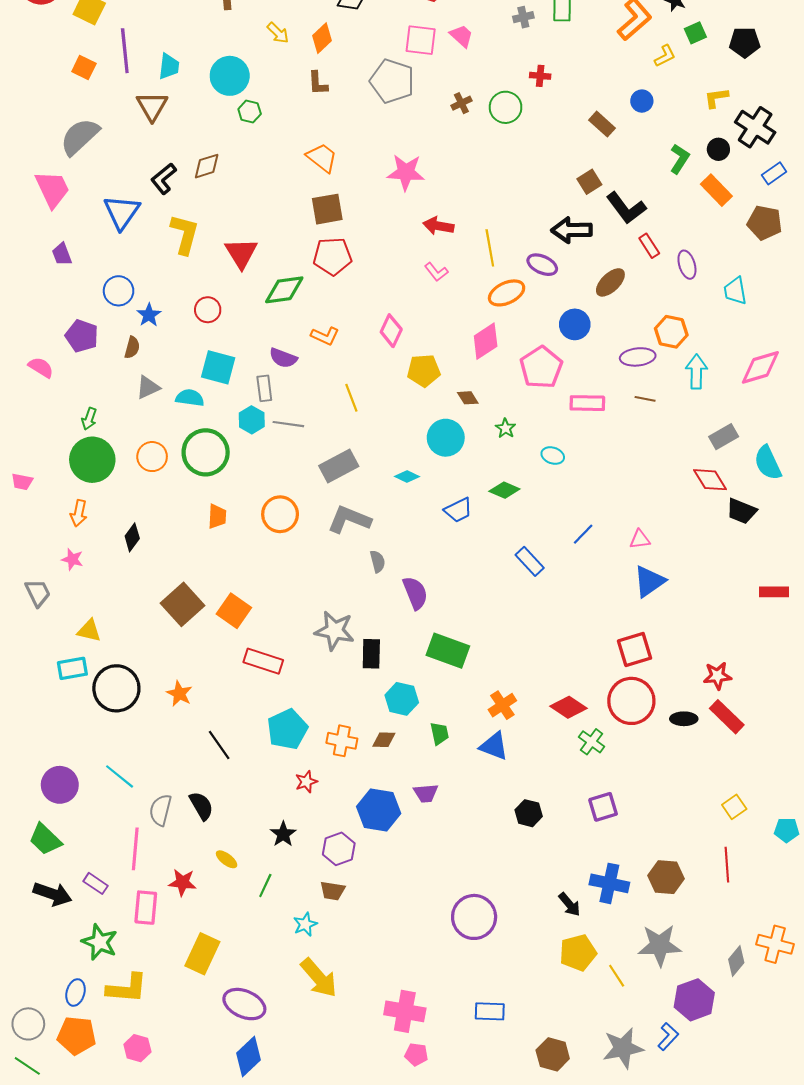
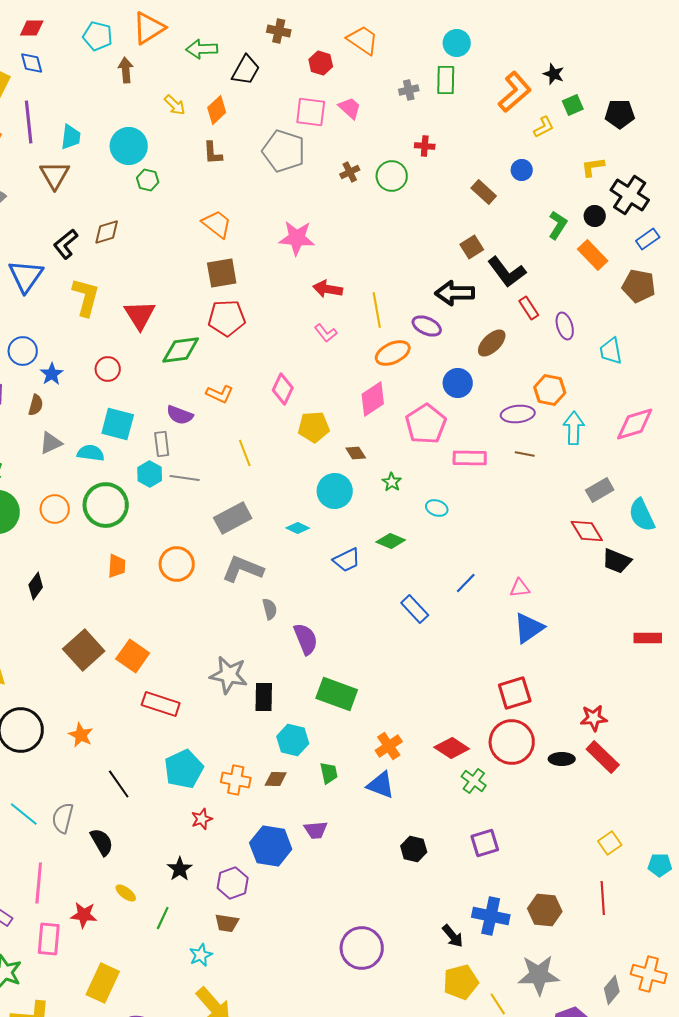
gray semicircle: (160, 810) -> (63, 818), moved

